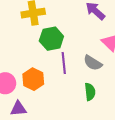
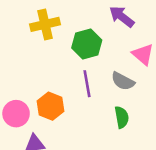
green hexagon: (51, 39) -> (87, 44), moved

